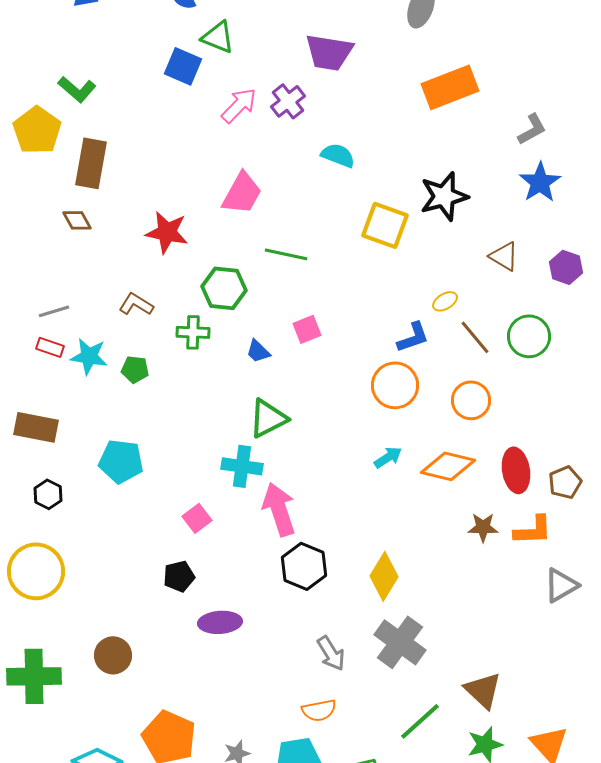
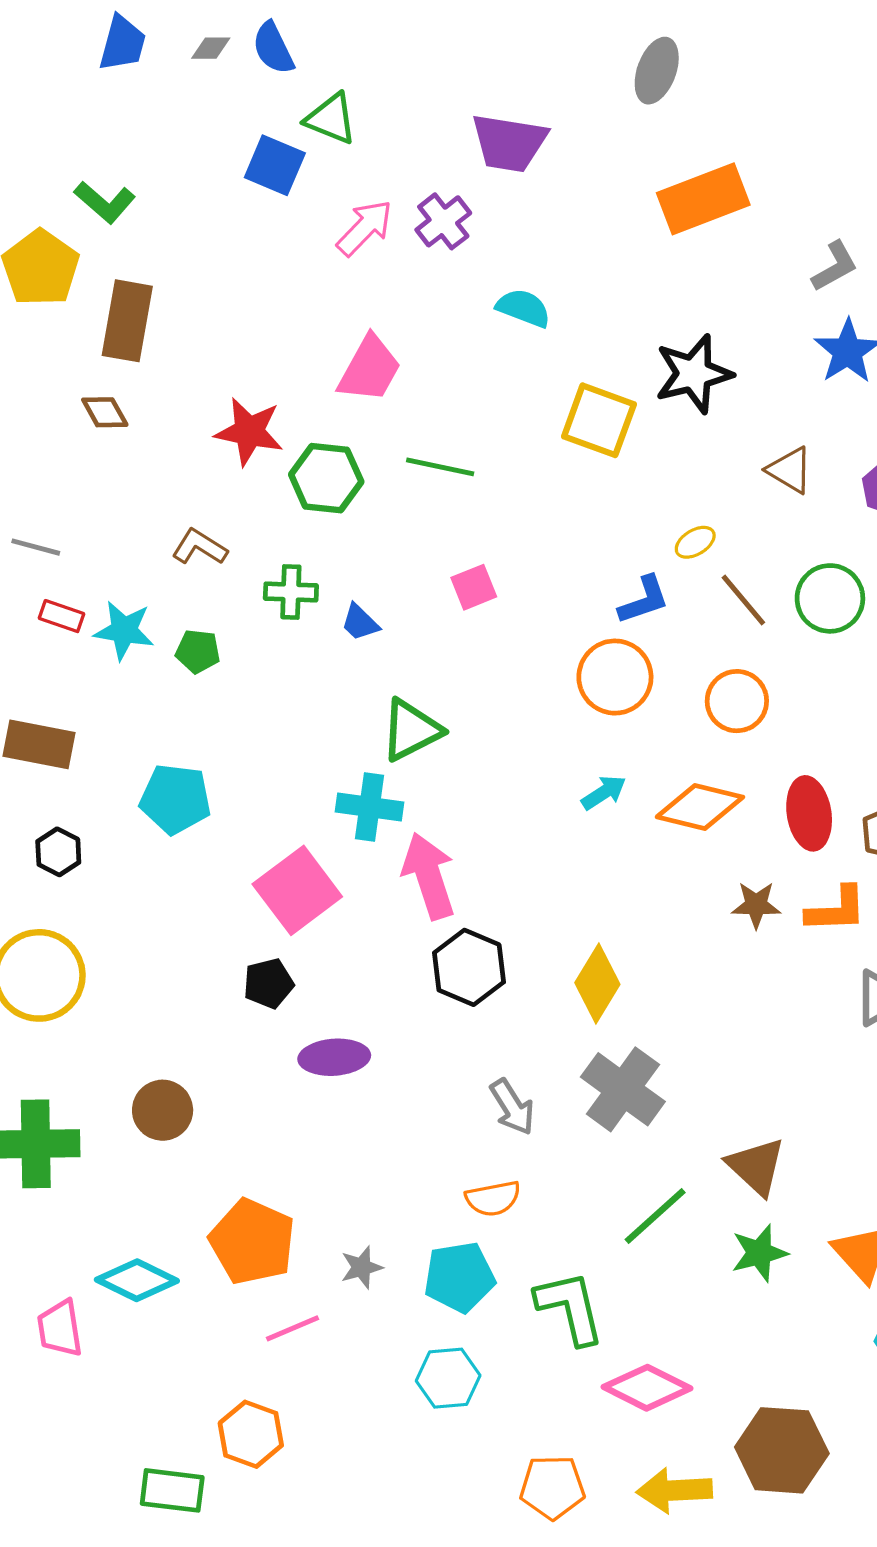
green hexagon: (224, 288) -> (326, 478), moved
gray line: (54, 311) -> (36, 547), moved, turned 32
blue trapezoid: (258, 351) -> (360, 622), moved
pink square: (197, 518) -> (297, 890), size x1.8

